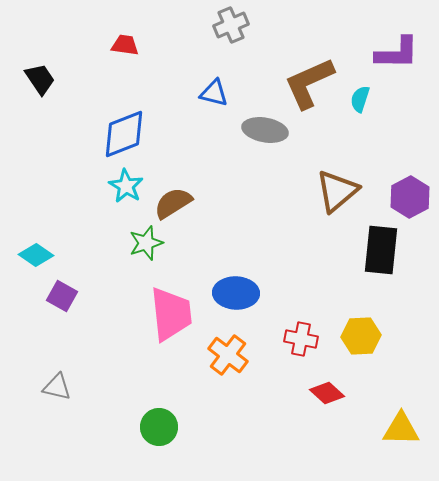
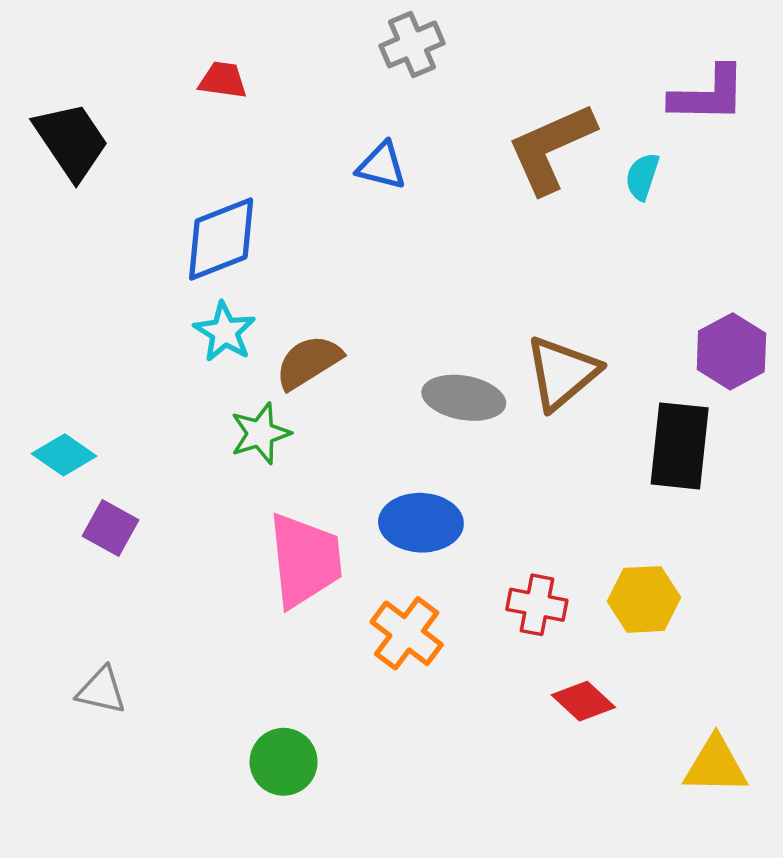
black trapezoid: (40, 79) -> (71, 141), size x1.4
gray ellipse: (265, 130) -> (464, 398), moved
brown triangle: (337, 191) -> (562, 373), moved

